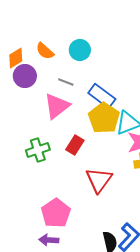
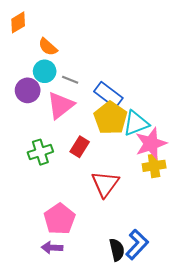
cyan circle: (80, 50) -> (45, 71), moved
orange diamond: (16, 58) -> (18, 22), moved
purple circle: (25, 76) -> (28, 90), moved

